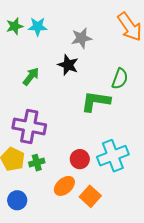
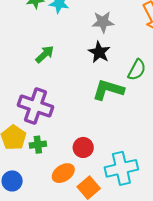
black star: (68, 65) -> (99, 52), moved
cyan cross: (113, 156) -> (121, 168), moved

